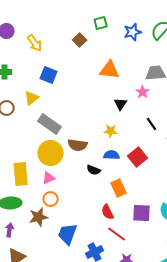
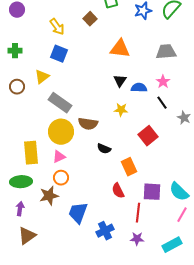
yellow arrow: (35, 43) -> (57, 27), moved
pink star: (143, 92) -> (163, 82), moved
black triangle: (121, 104) -> (120, 81), moved
blue semicircle: (112, 155) -> (139, 88), moved
red line: (117, 234) -> (138, 213), moved, turned 60

